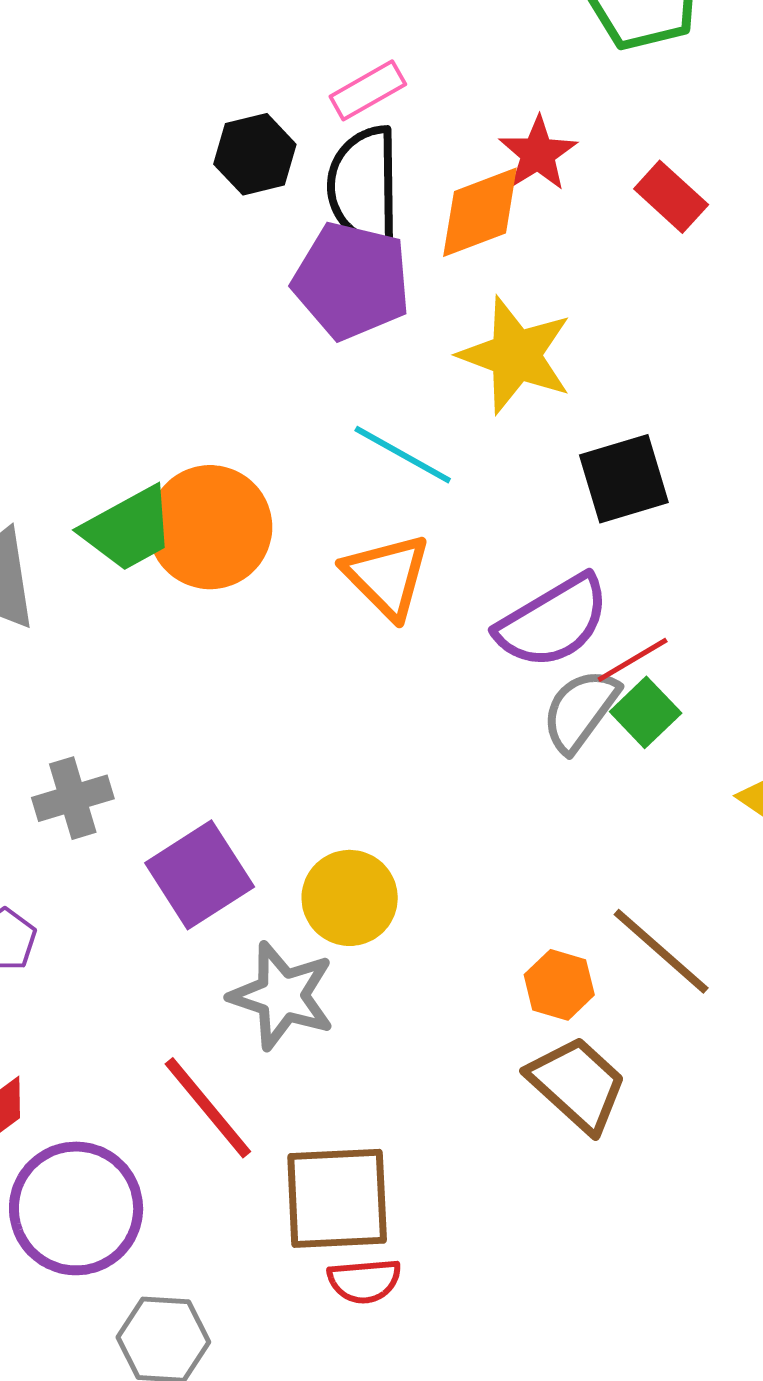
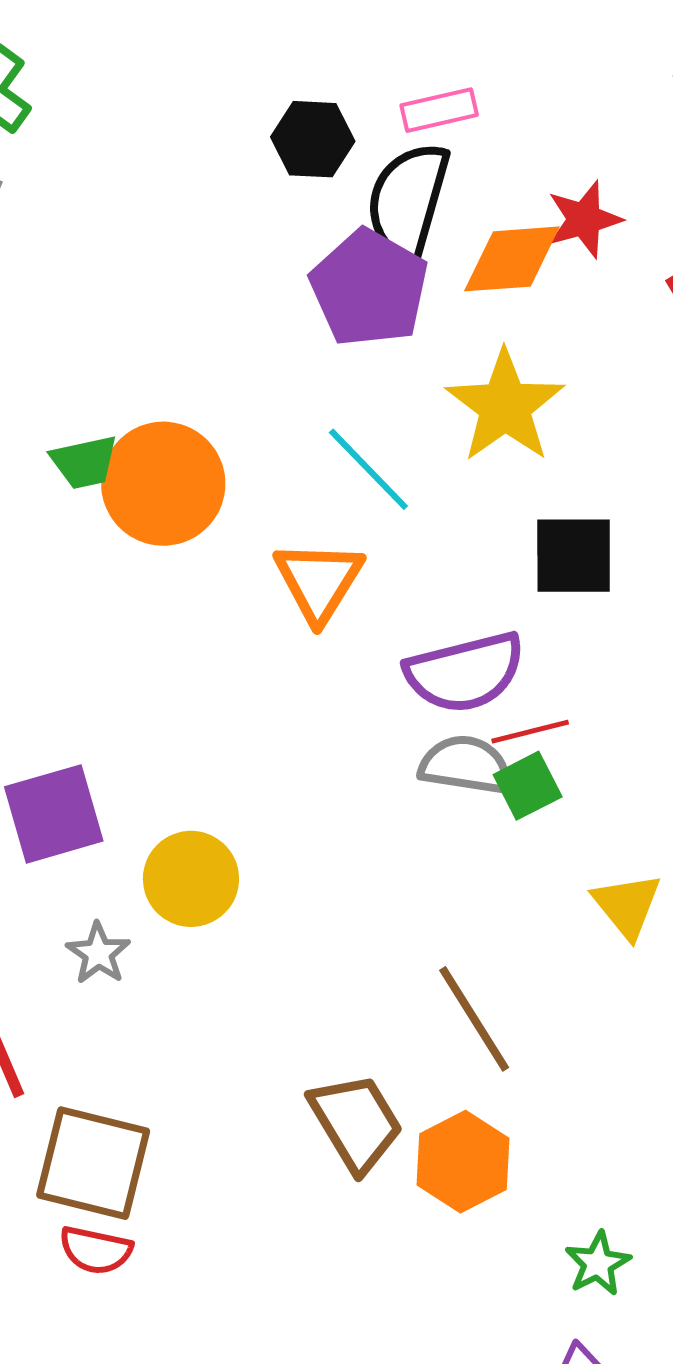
green trapezoid: (128, 529) -> (84, 462), size x0.7
gray semicircle: (580, 710) -> (466, 765), turned 46
orange hexagon: (559, 985) -> (463, 1162), moved, size x1.4
gray star: (282, 996) -> (98, 953), size x0.6

